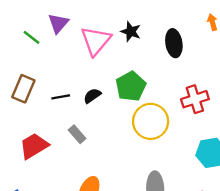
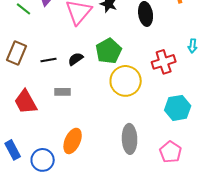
gray rectangle: (77, 134) -> (63, 92), turned -49
red trapezoid: (34, 146) -> (26, 102), turned -88

